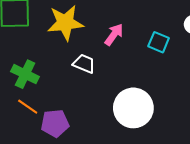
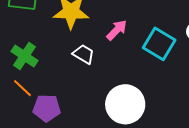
cyan square: (159, 42) -> (159, 44), size x1.5

